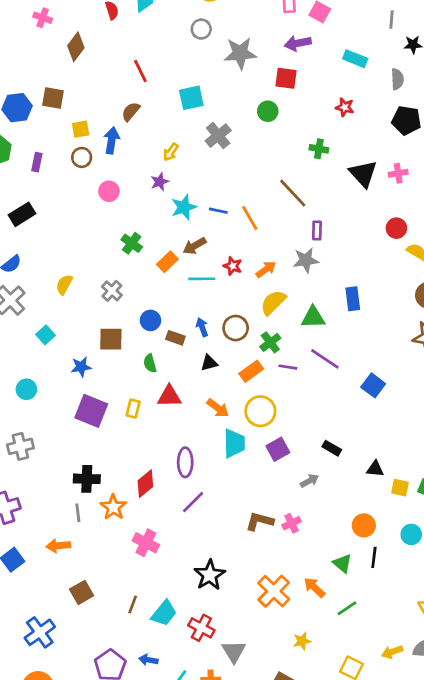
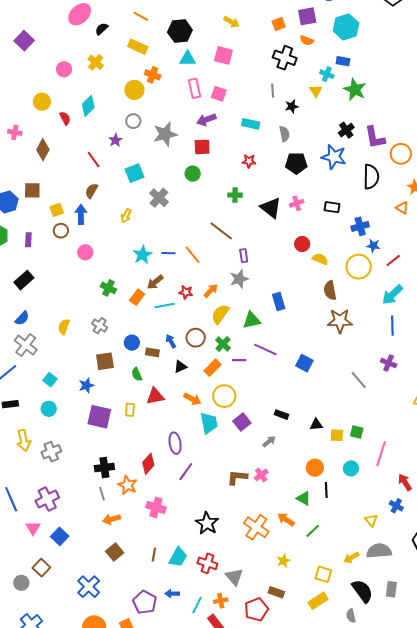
purple star: (160, 182) -> (115, 140), moved
cyan square: (46, 335) -> (50, 380), moved
orange arrow: (58, 546) -> (112, 519), moved

